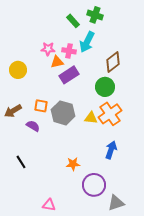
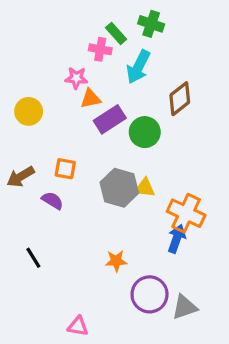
pink cross: (69, 51) -> (100, 49), moved
green circle: (105, 87) -> (145, 132), moved
gray hexagon: (63, 113) -> (119, 188), moved
orange cross: (110, 114) -> (186, 213), moved, turned -30
gray triangle: (116, 203) -> (185, 307), moved

